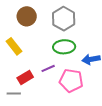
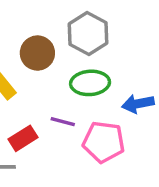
brown circle: (27, 16) -> (37, 53), moved
purple line: (48, 68) -> (63, 122), turned 40

